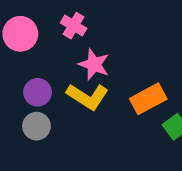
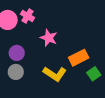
pink cross: (74, 26) -> (28, 16), moved
yellow L-shape: (88, 97) -> (55, 74), moved

